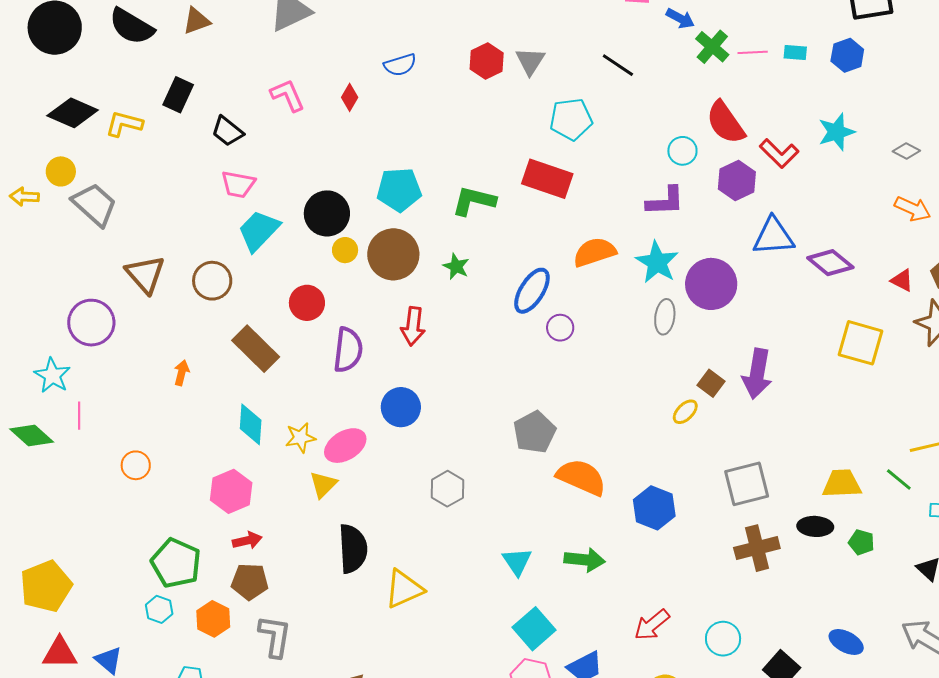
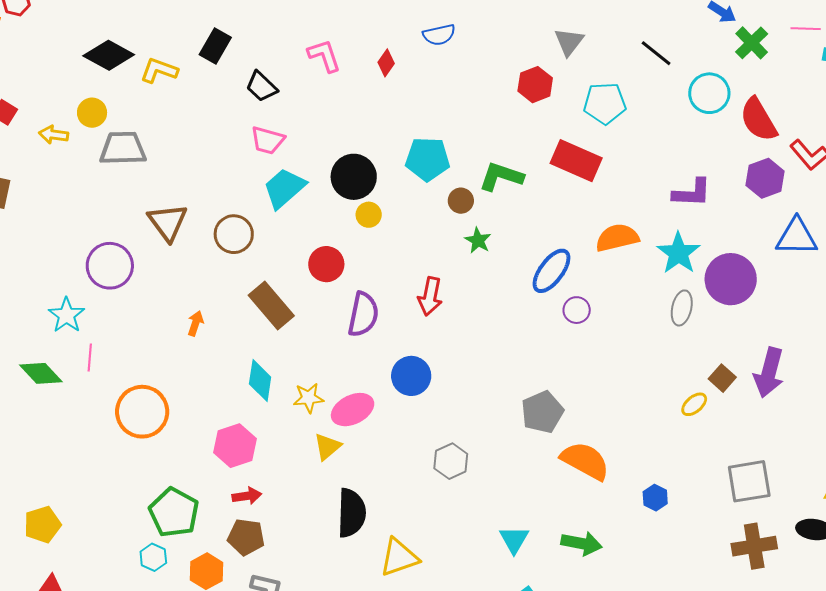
pink line: (753, 52) -> (806, 29), moved
red hexagon: (487, 61) -> (535, 85), moved
cyan circle: (682, 151) -> (709, 93), moved, size x1.4
gray trapezoid: (95, 205) -> (123, 148), turned -48
brown circle: (393, 254) -> (461, 201), moved, size x0.5
orange circle: (136, 465) -> (142, 412), size x1.8
blue hexagon: (654, 508) -> (655, 498), size x0.6
yellow pentagon: (46, 586) -> (42, 525), size x0.7

